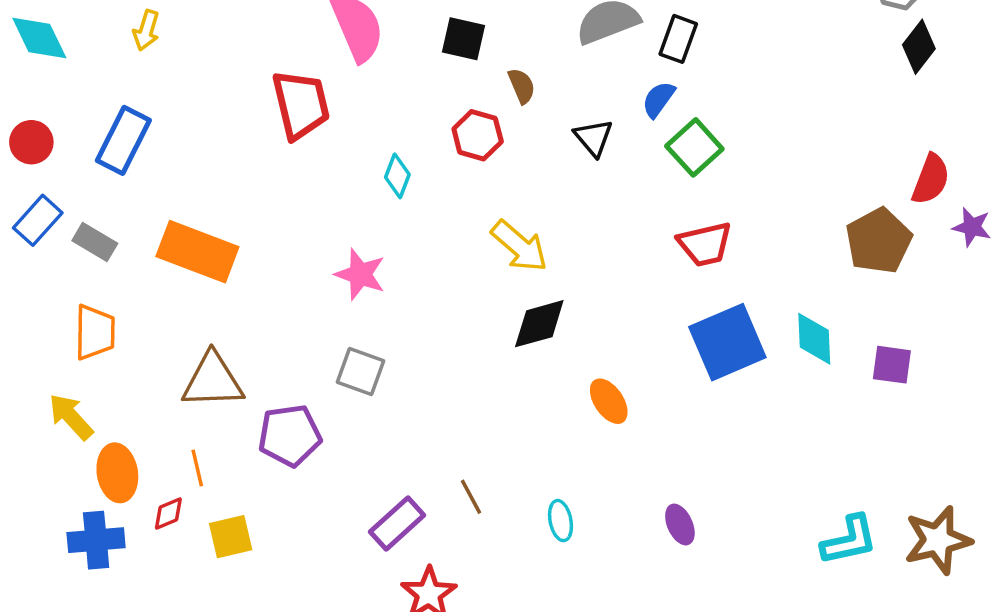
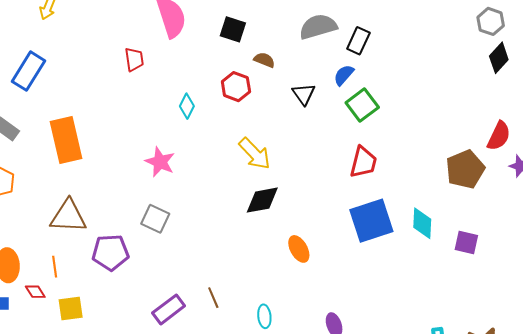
brown semicircle: (522, 86) -> (264, 60), turned -50
red trapezoid: (301, 105) -> (134, 59), size x0.6
red trapezoid: (705, 244) -> (363, 162), turned -68
orange rectangle: (197, 252) -> (66, 140), turned 51
red diamond: (168, 513) -> (35, 292), turned 75

